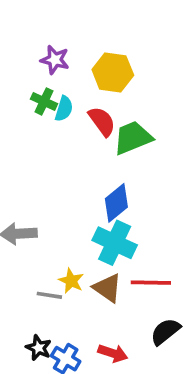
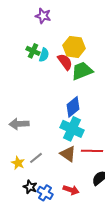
purple star: (55, 60) -> (43, 16), moved
yellow hexagon: (113, 72) -> (74, 47), moved
yellow star: (71, 281) -> (18, 163), moved
gray line: (49, 295) -> (36, 158), turned -48

